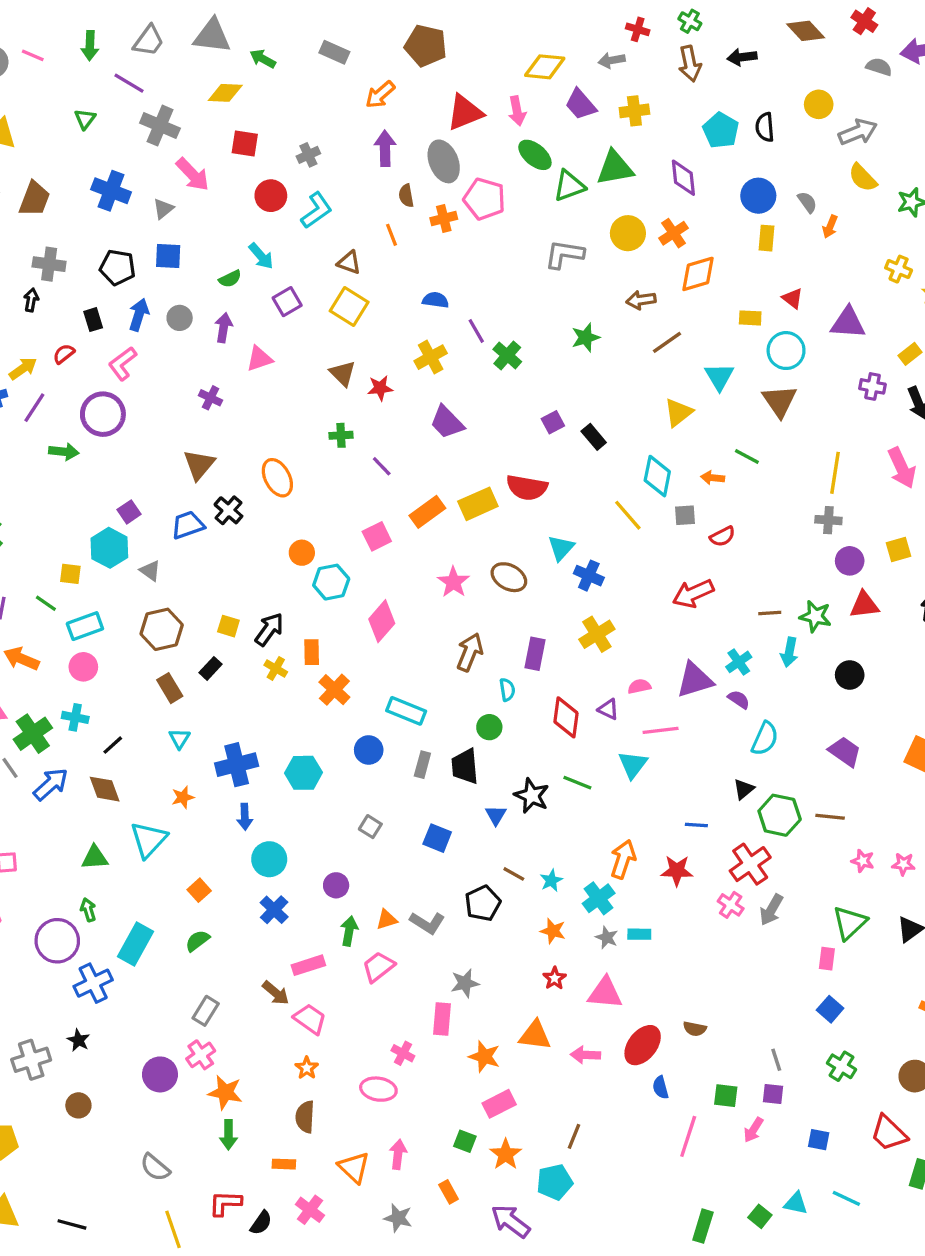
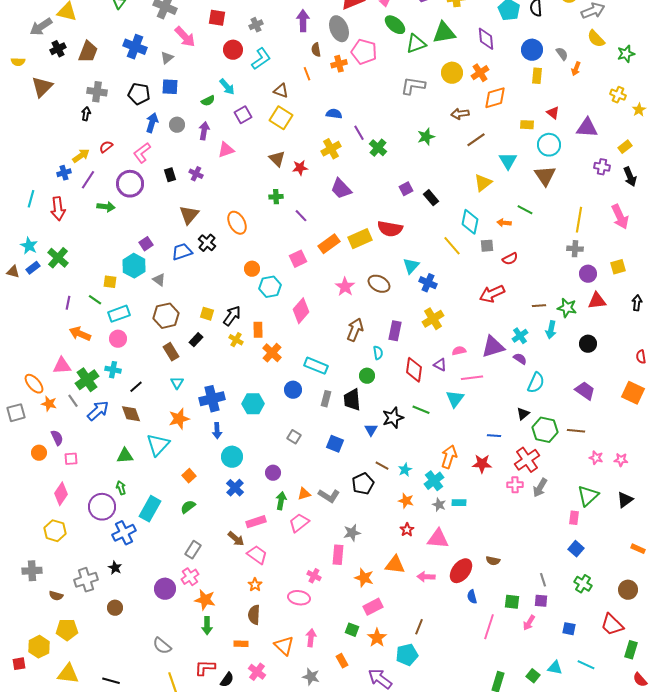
black rectangle: (93, 320) -> (170, 175), moved
black star: (532, 796) -> (393, 418), turned 30
orange star: (183, 797) -> (179, 419), size x1.5
pink cross: (731, 905) -> (515, 485), turned -35

